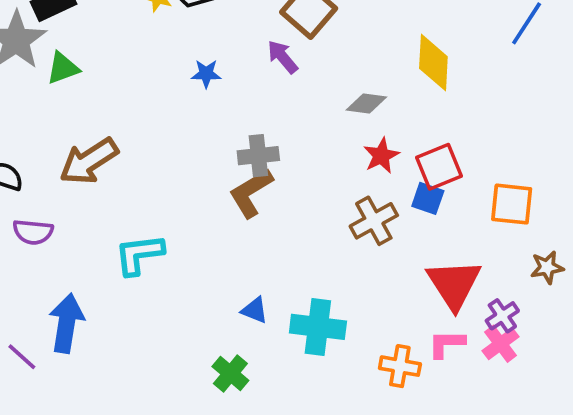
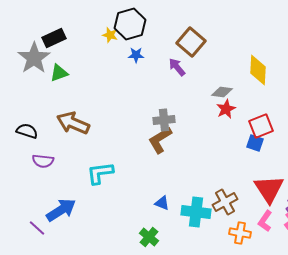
blue star: (206, 74) -> (136, 55), moved
red star: (381, 156) -> (226, 109), moved
brown arrow: (89, 161) -> (73, 123), turned 56
brown cross: (374, 221) -> (225, 202), moved
blue arrow: (67, 323) -> (61, 210), turned 48
pink L-shape: (446, 344) -> (265, 221), turned -55

